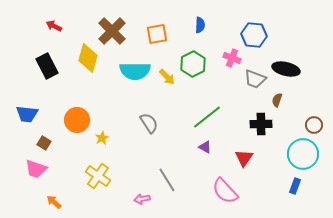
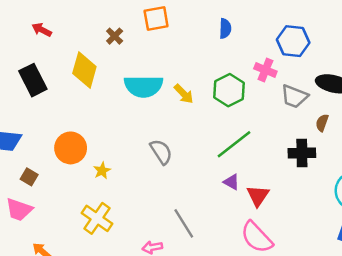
brown cross: (112, 31) -> (115, 36), size x0.5
orange square: (157, 34) -> (156, 18), moved
green hexagon: (193, 64) -> (229, 90), moved
red triangle: (244, 158) -> (258, 196), moved

